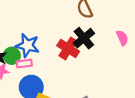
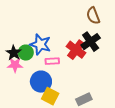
pink rectangle: (24, 64) -> (52, 61), moved

